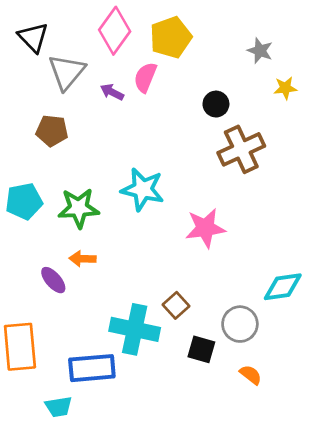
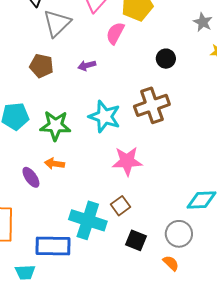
purple arrow: (112, 92) -> (87, 65), moved, turned -48
brown cross: (241, 149) -> (152, 105), moved
pink star: (205, 228) -> (127, 161), moved
gray circle: (240, 324) -> (179, 234), moved

